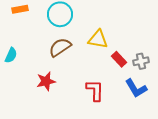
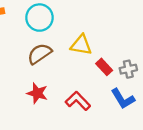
red star: (46, 81) -> (37, 93), moved, turned 30
red L-shape: (95, 90) -> (78, 101), turned -45

